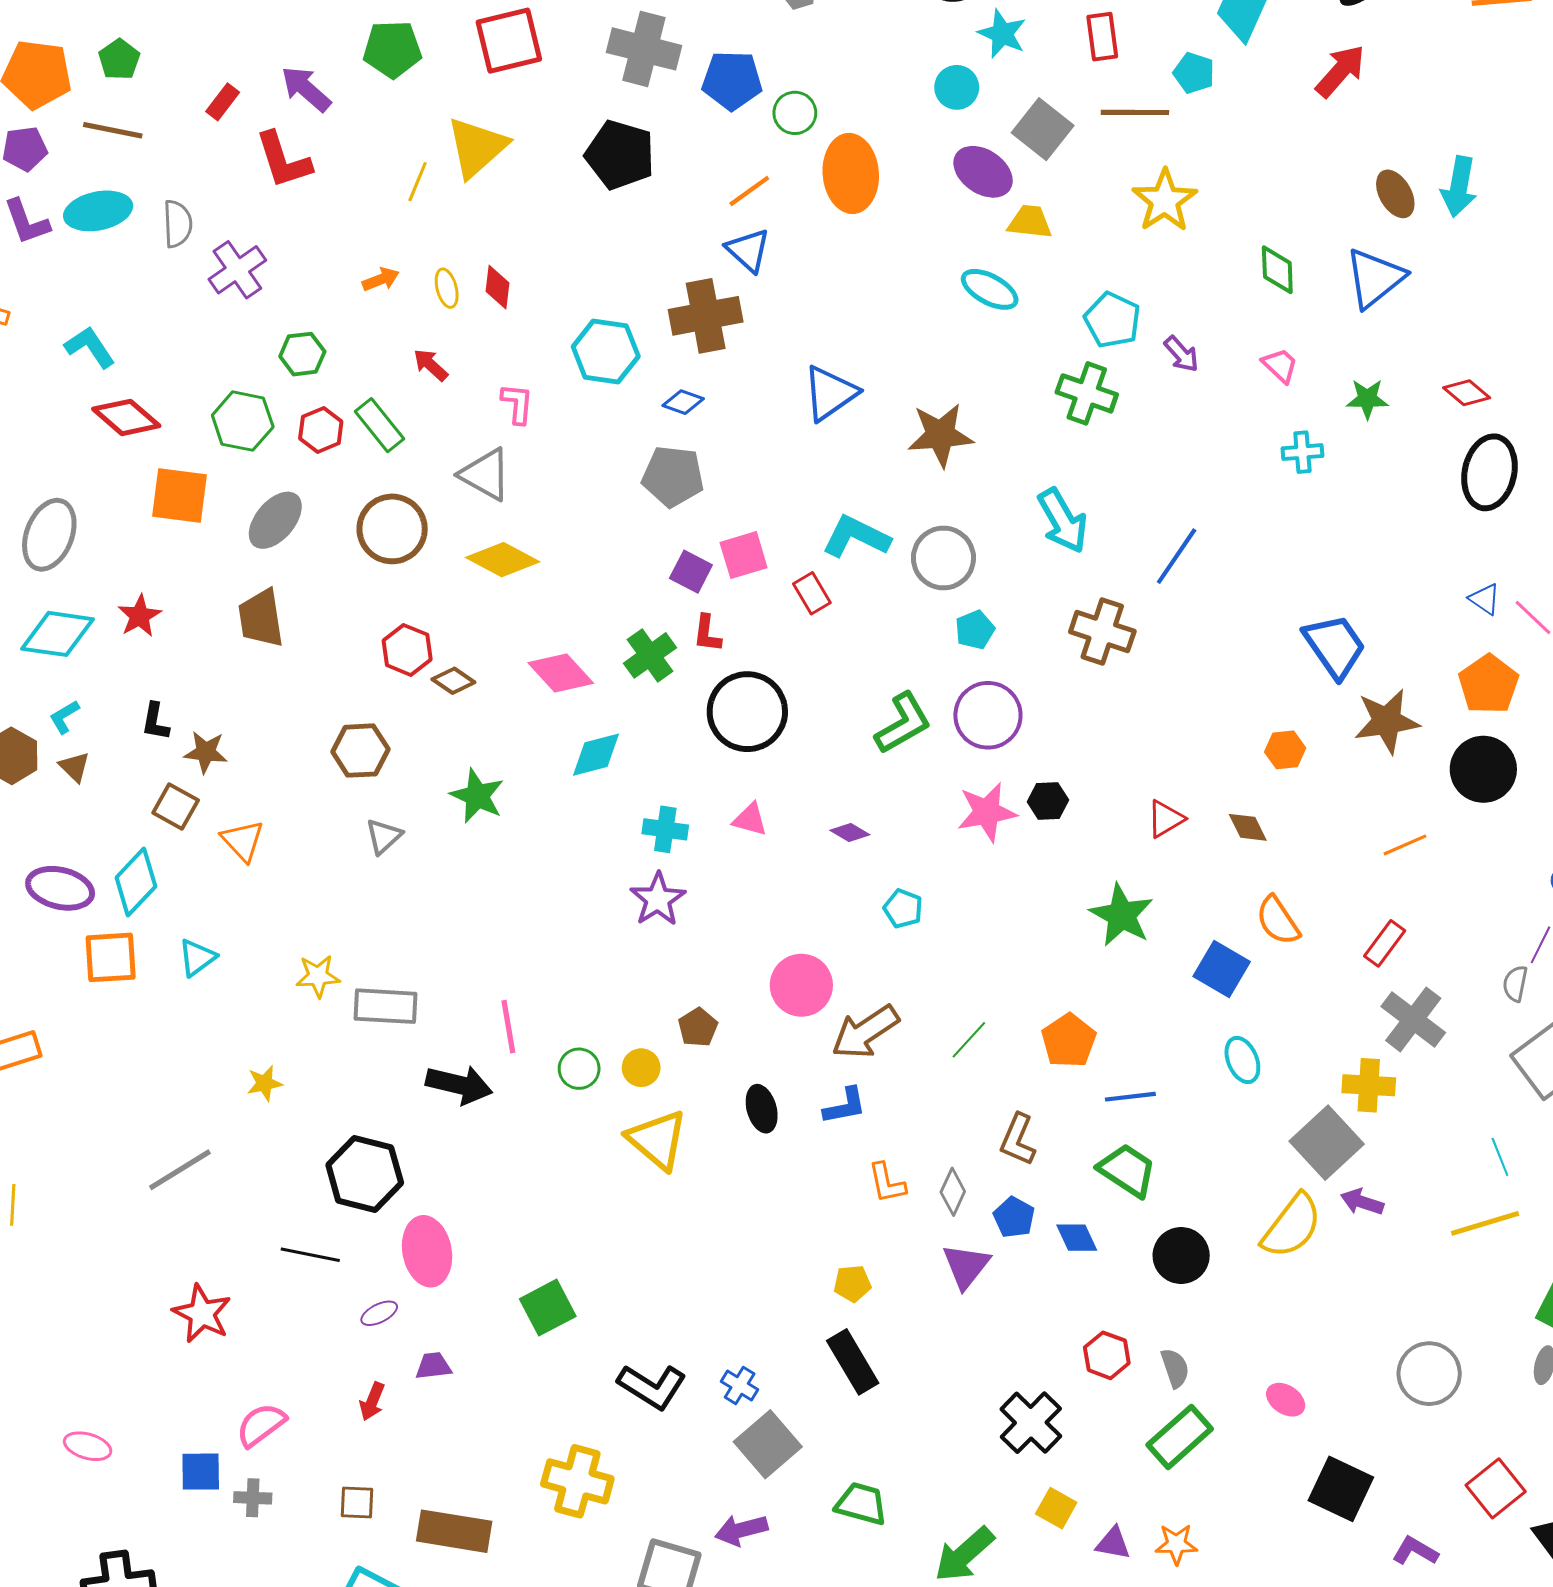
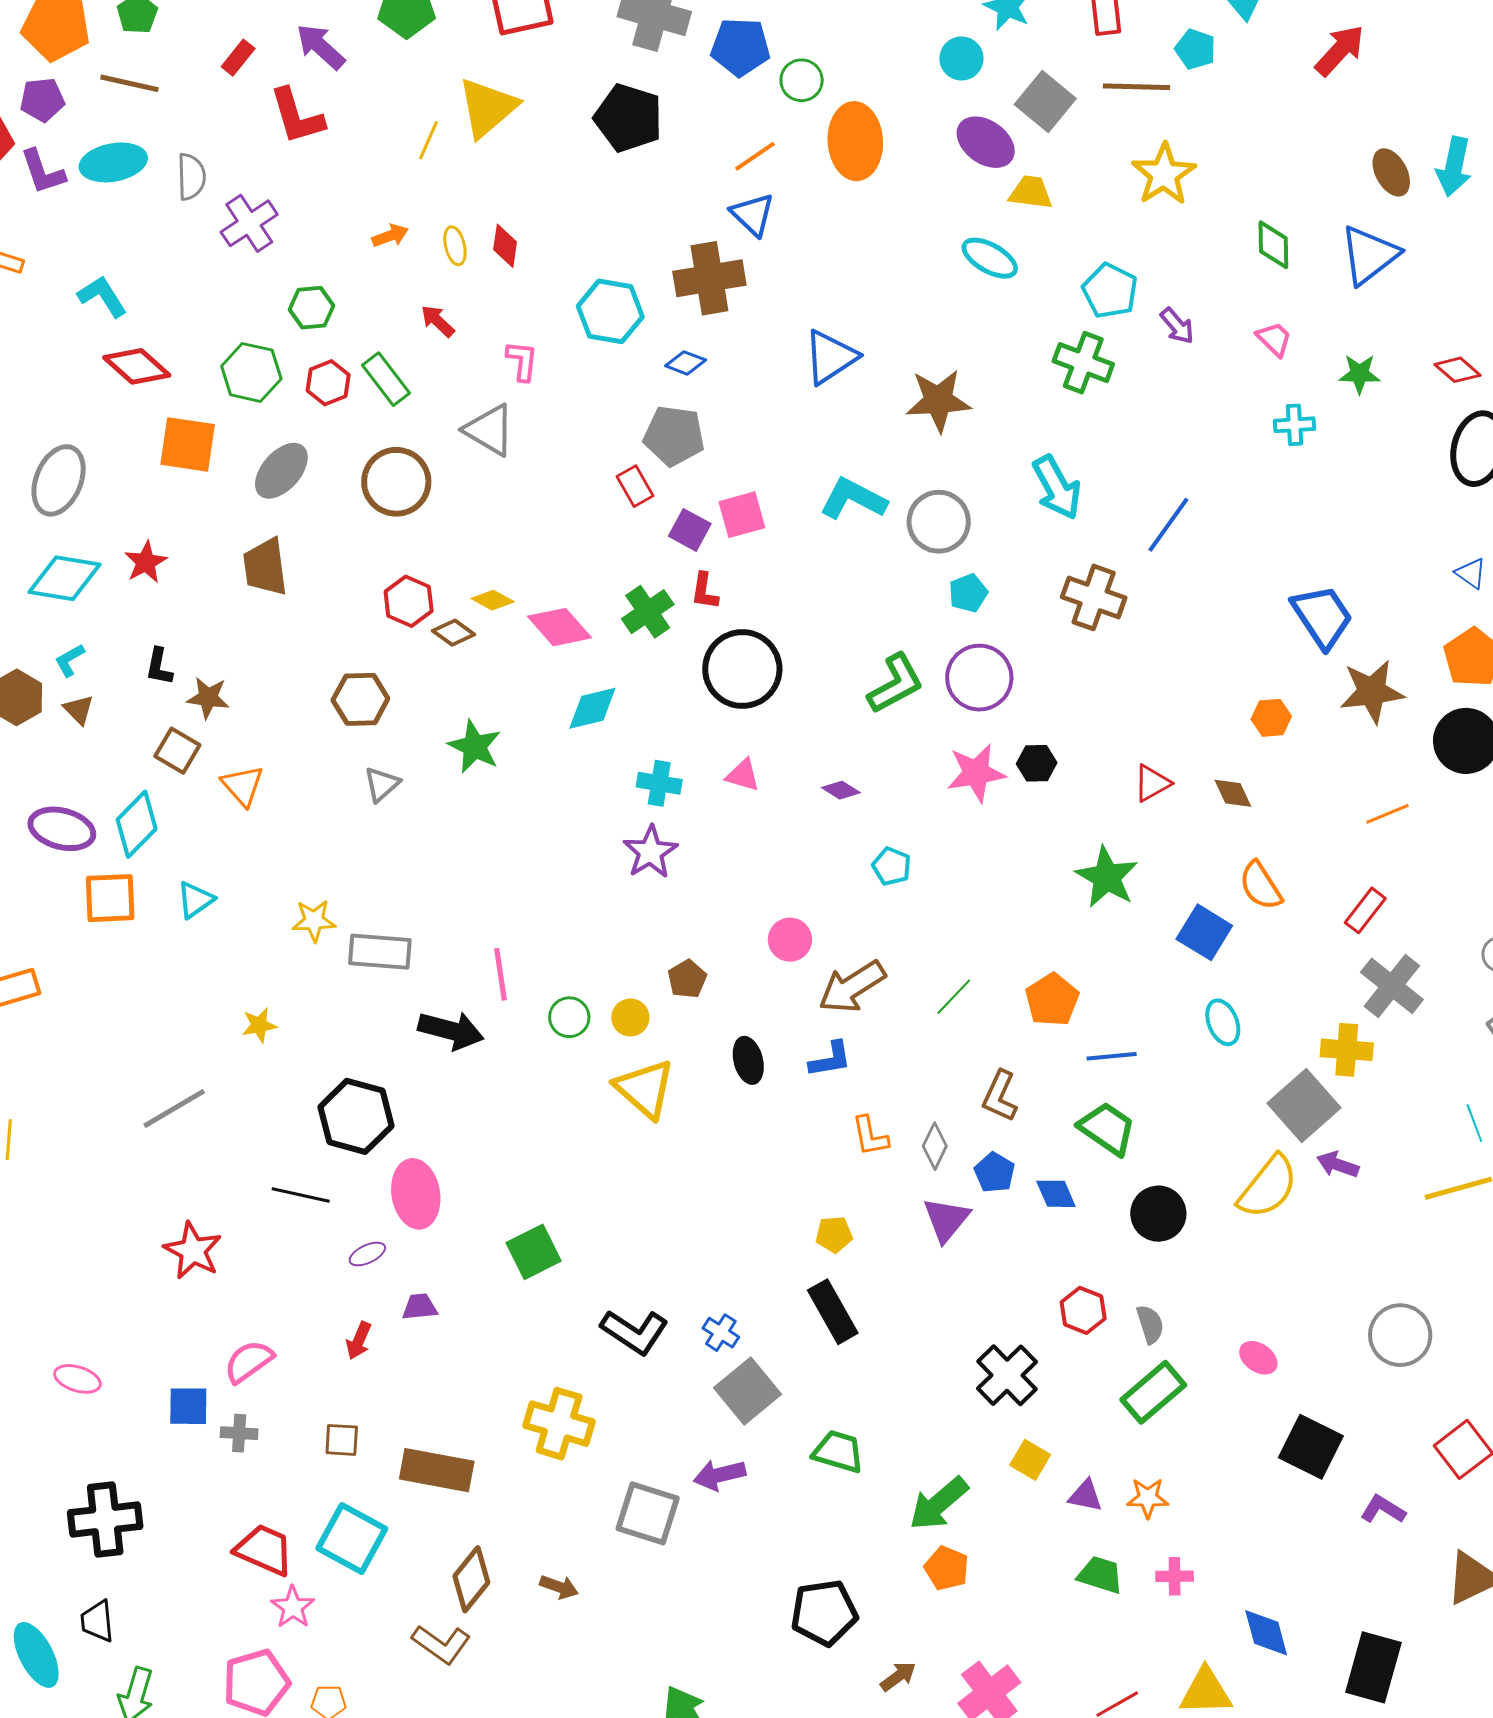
yellow diamond: (503, 560) -> (493, 600), moved, size x0.6
red rectangle: (812, 593) -> (635, 486), moved
pink circle: (801, 985) -> (790, 940), size x0.7

